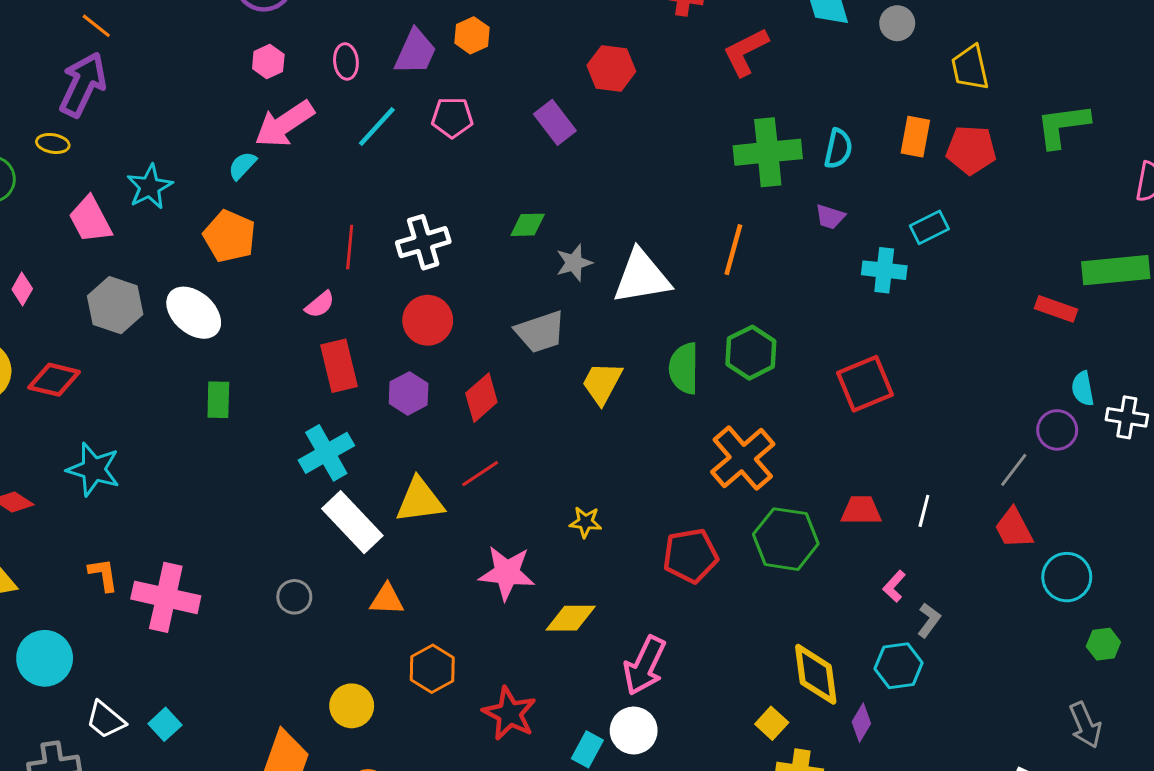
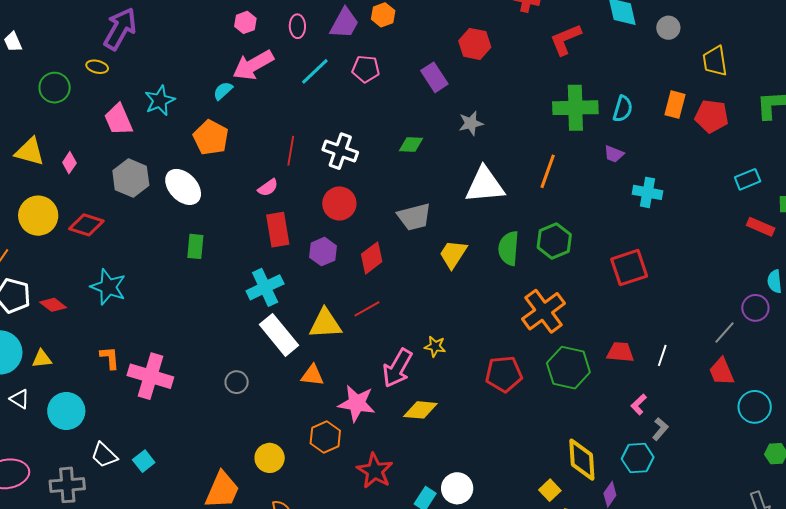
cyan rectangle: (929, 227) -> (748, 179), moved
white cross: (423, 242) -> (340, 151), turned 32
gray star: (574, 263) -> (471, 123), moved
pink star: (507, 573) -> (357, 403), moved
orange triangle: (387, 599) -> (312, 375), moved
pink arrow: (645, 666) -> (397, 368), moved

